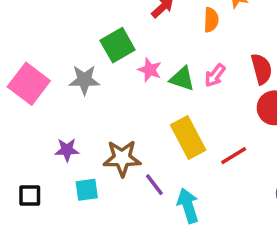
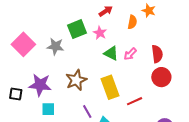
pink star: (150, 70) -> (100, 33), moved
purple star: (67, 150) -> (40, 85), size x1.6
brown star: (122, 158) -> (76, 80), moved, turned -30
black square: (30, 196) -> (16, 94), moved

